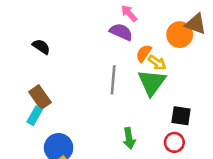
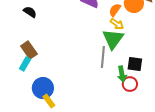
orange semicircle: (144, 53) -> (115, 10), moved
gray line: (113, 80) -> (103, 57), moved
green arrow: (129, 138) -> (122, 74), moved

